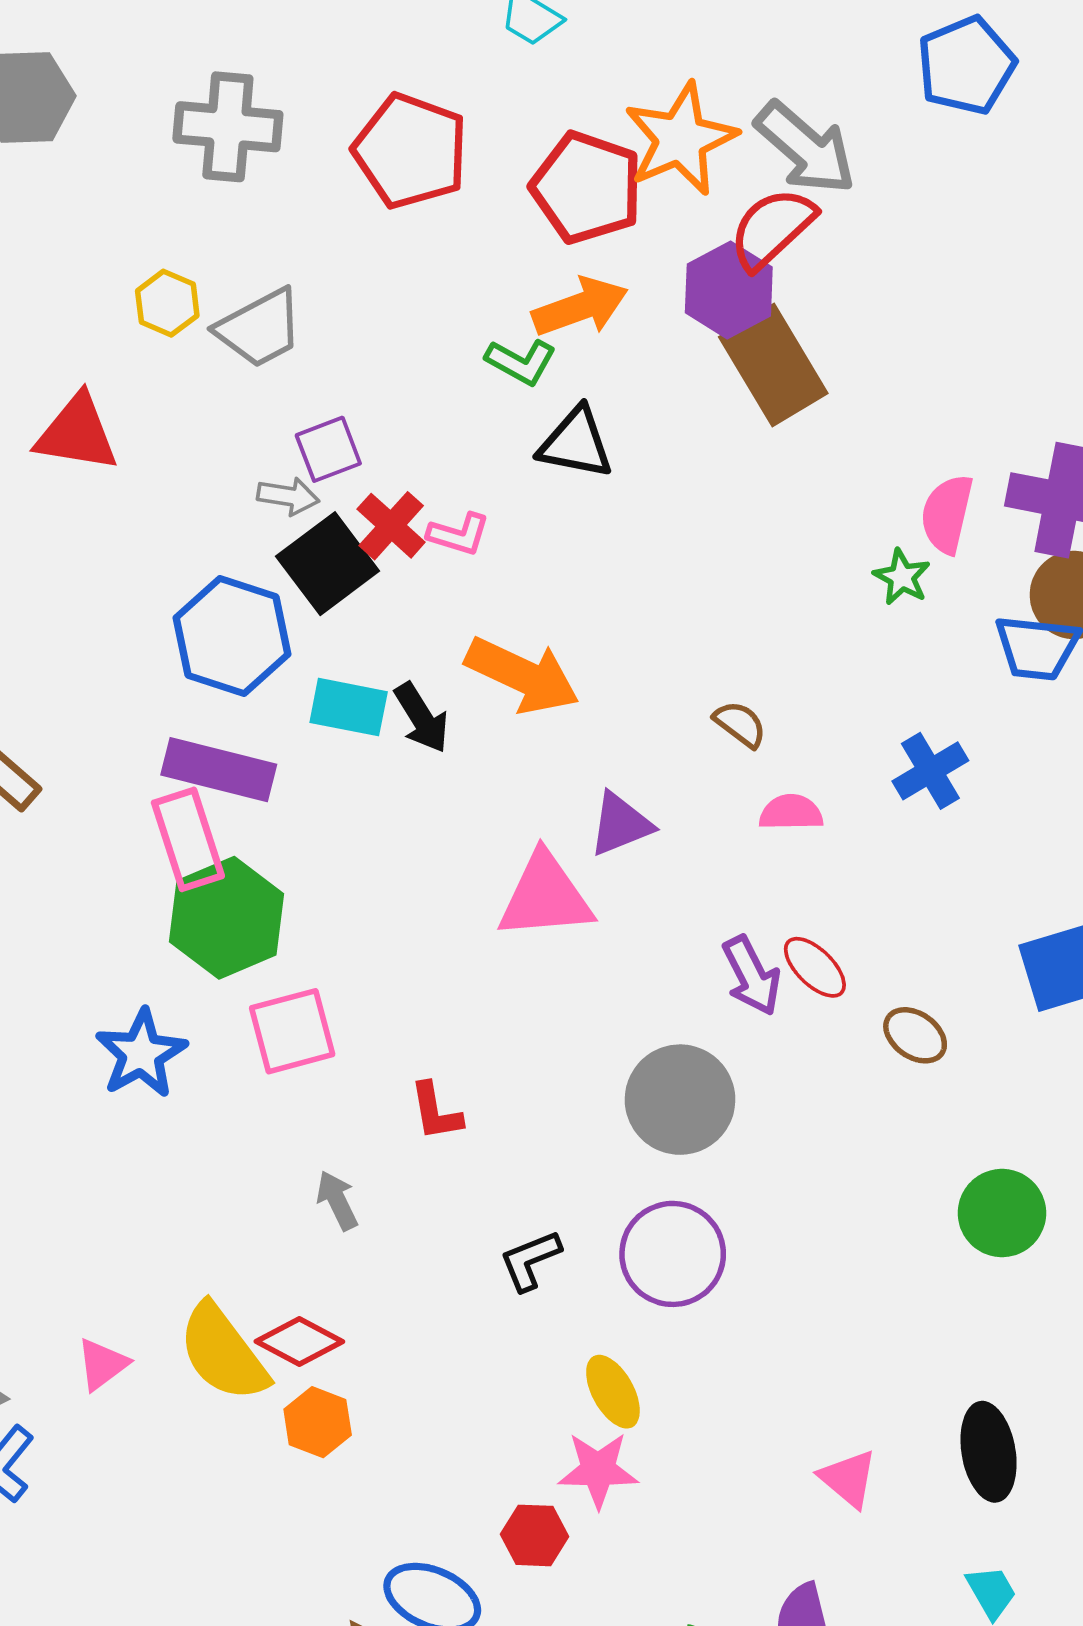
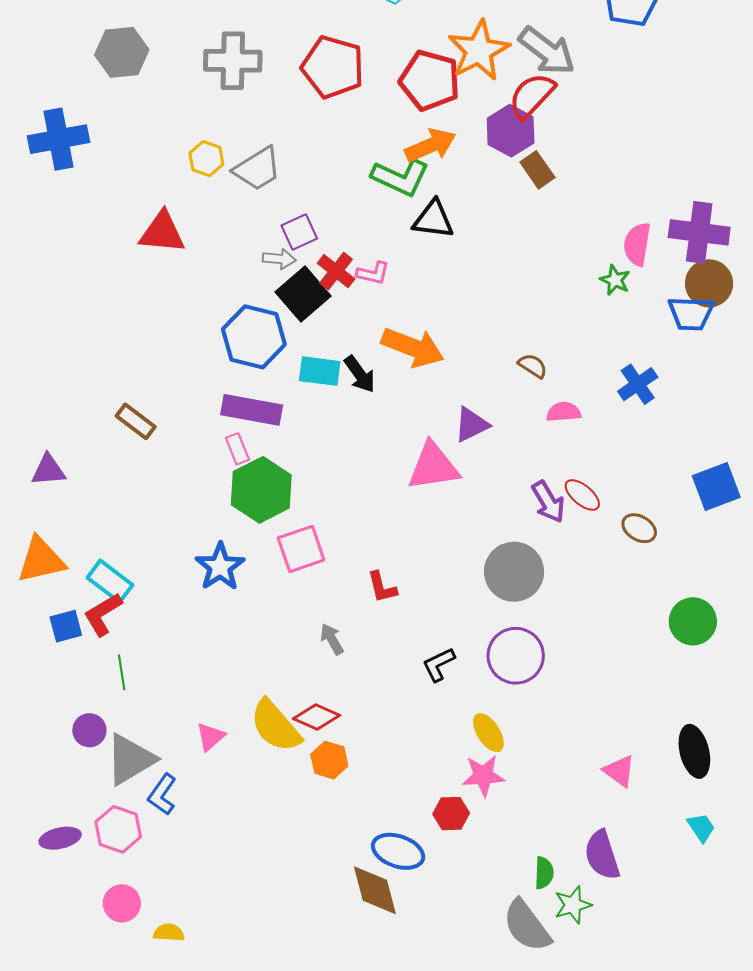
green L-shape: (521, 362) -> (400, 177), size x1.5
brown rectangle: (773, 365) -> (537, 170), size x0.6
pink rectangle: (188, 839) -> (237, 449), size x0.6

